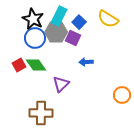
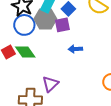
purple square: (73, 38) -> (62, 25), turned -35
purple triangle: (61, 84) -> (50, 84), moved

